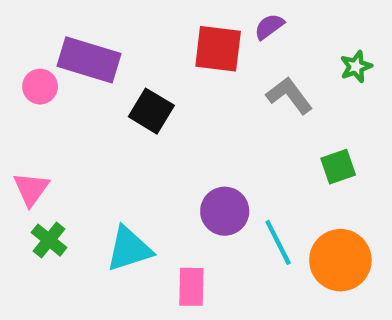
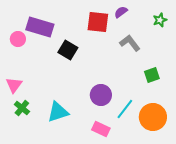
green star: (356, 67) -> (160, 20), moved
cyan line: (278, 242) -> (125, 109), turned 65
pink rectangle: (191, 287) -> (101, 129), moved, turned -66

